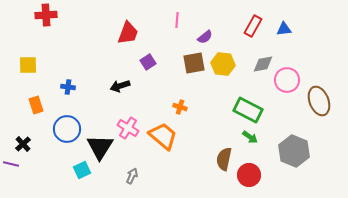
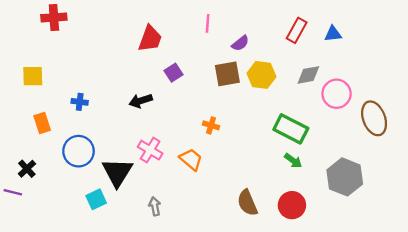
orange trapezoid: (163, 136) -> (191, 159), size x0.7
brown semicircle: (224, 159) -> (247, 203), moved, turned -35
gray arrow: (132, 176) -> (155, 206), turned -35

